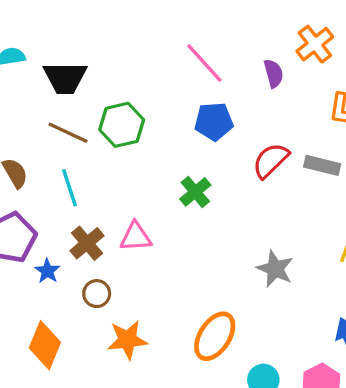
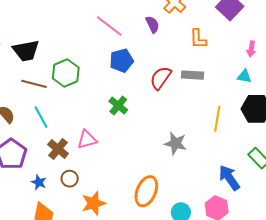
blue star: (47, 271) -> (39, 182), moved

